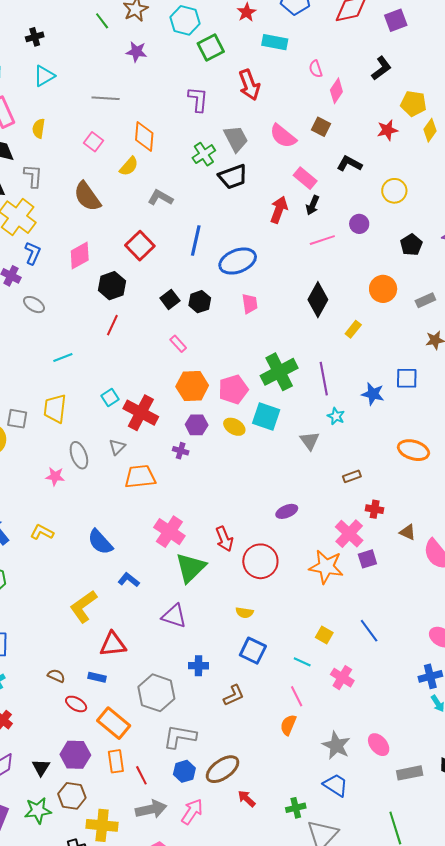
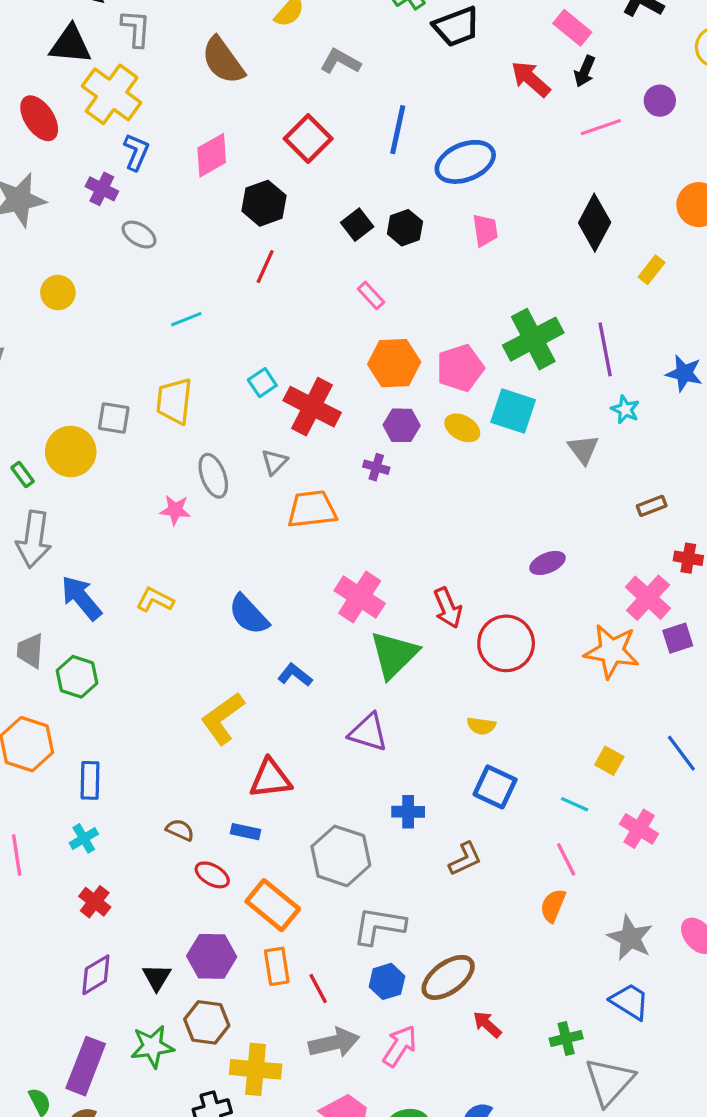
red arrow: (279, 210) -> (531, 79), turned -68

